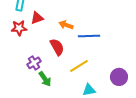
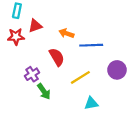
purple circle: (119, 77) -> (117, 70), moved

